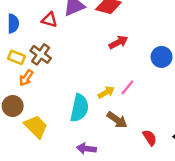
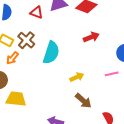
pink line: (127, 87) -> (112, 74), moved, turned 32
cyan semicircle: (79, 108) -> (51, 53), moved
yellow trapezoid: (36, 127) -> (16, 99), turned -45

